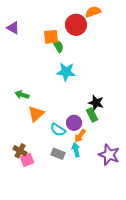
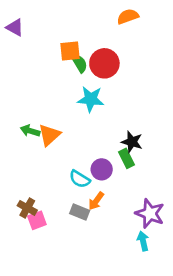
red circle: (76, 25) -> (104, 63), moved
purple triangle: (13, 28) -> (15, 28), moved
orange triangle: (36, 114) -> (49, 135), moved
orange arrow: (80, 136) -> (96, 201), moved
cyan arrow: (76, 150) -> (143, 241), moved

